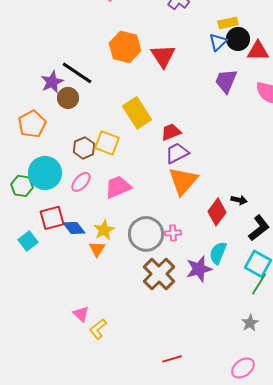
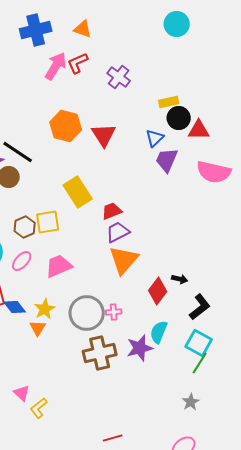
blue triangle: (218, 42) -> (155, 138), moved
yellow square: (107, 143) -> (48, 222), turned -30
brown cross: (159, 274) -> (100, 353), turned 32

